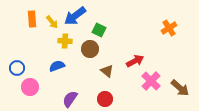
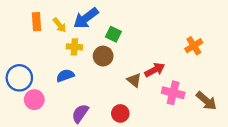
orange cross: (169, 28) -> (194, 46), moved
blue circle: (17, 68) -> (19, 78), size x1.5
brown triangle: (107, 71) -> (134, 80), moved
pink cross: (151, 81) -> (173, 93), turned -30

